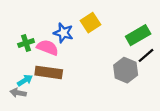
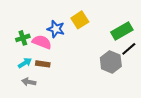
brown rectangle: (49, 72) -> (43, 64), size x0.6
cyan arrow: (25, 80) -> (25, 63), moved
gray arrow: (18, 93) -> (29, 82), moved

